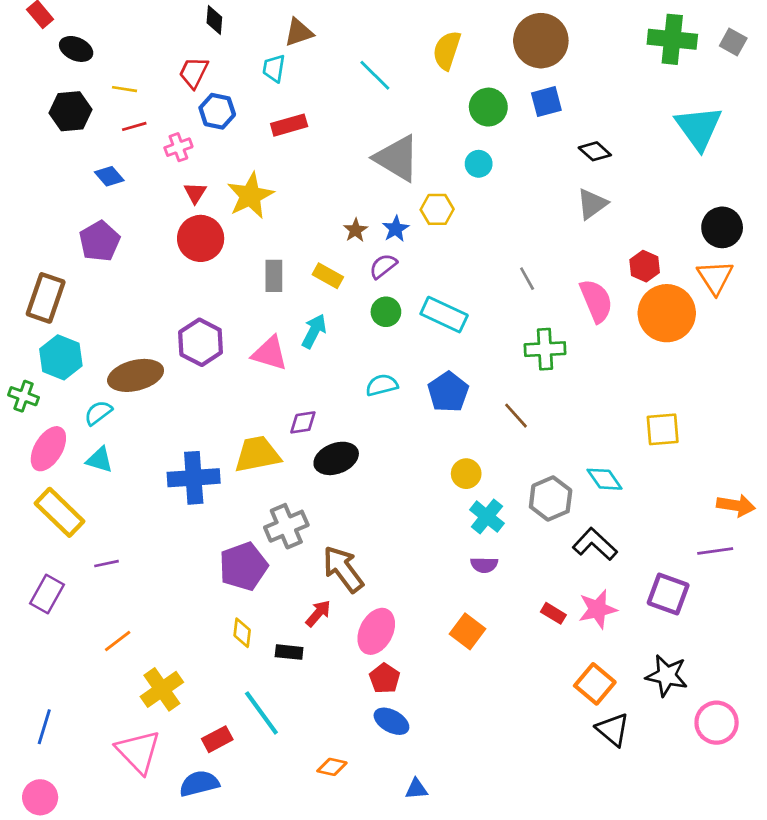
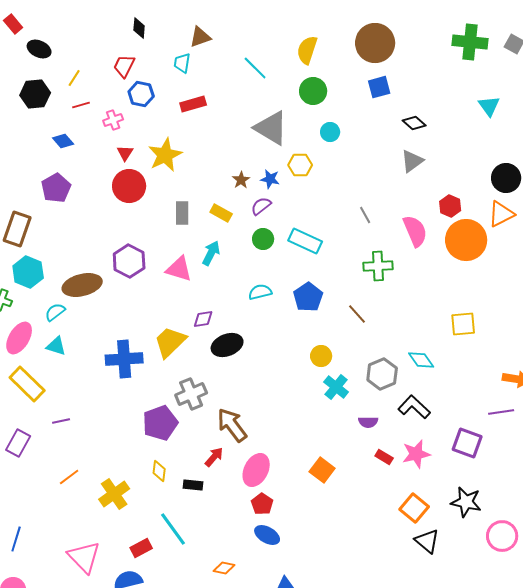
yellow line: (124, 89) -> (74, 78), turned -66
green circle: (488, 107) -> (313, 91), moved
cyan triangle: (699, 128) -> (489, 106), size x0.6
blue star: (396, 229) -> (270, 179), turned -30
orange triangle: (715, 277) -> (501, 214), turned 36
yellow trapezoid: (257, 454) -> (170, 342), turned -33
purple semicircle: (484, 565) -> (368, 422), moved
yellow cross: (162, 689) -> (114, 494), moved

